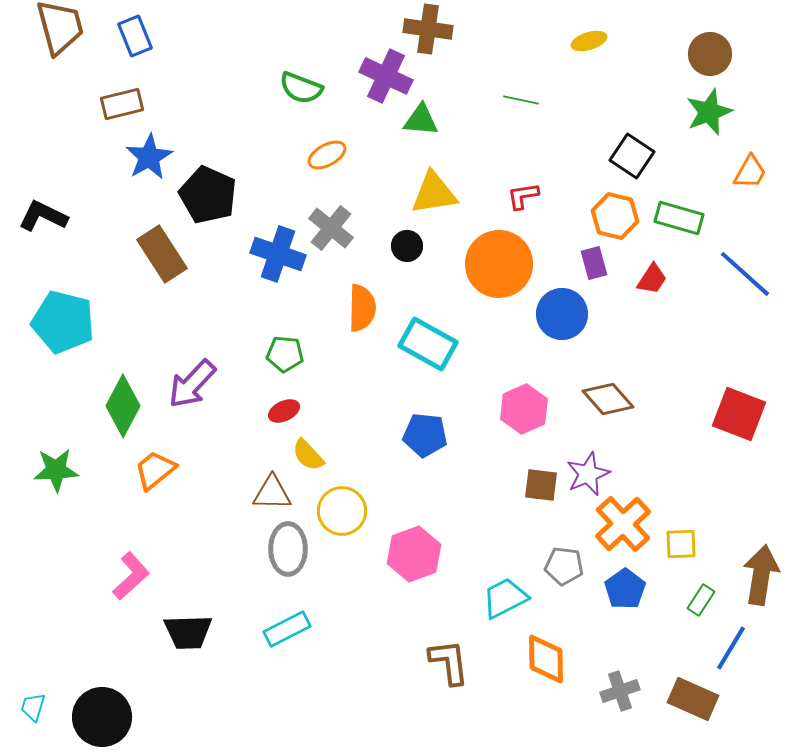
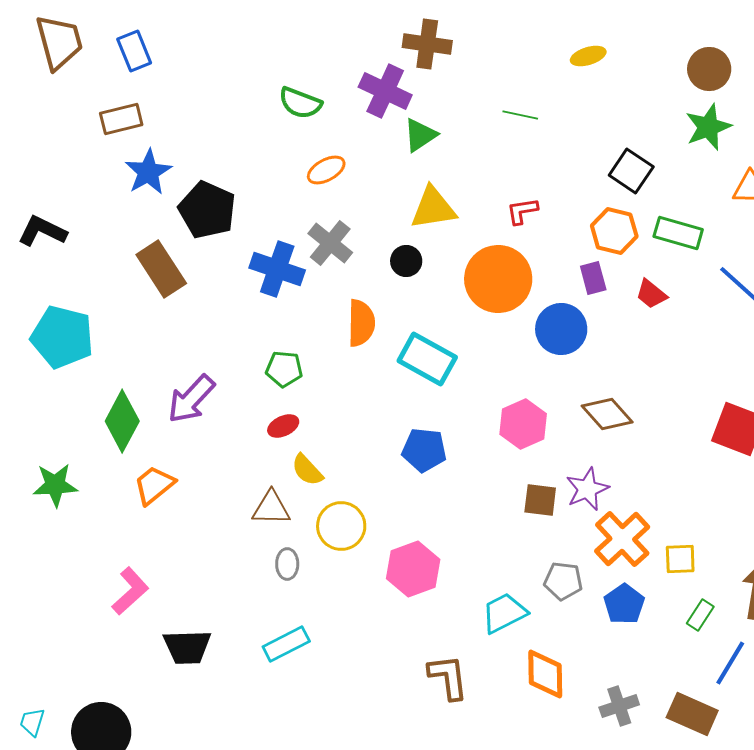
green triangle: (421, 120) -> (420, 135), turned -39
red trapezoid: (652, 279) -> (651, 294), turned 96
gray ellipse: (288, 549) -> (287, 564), size x0.6

